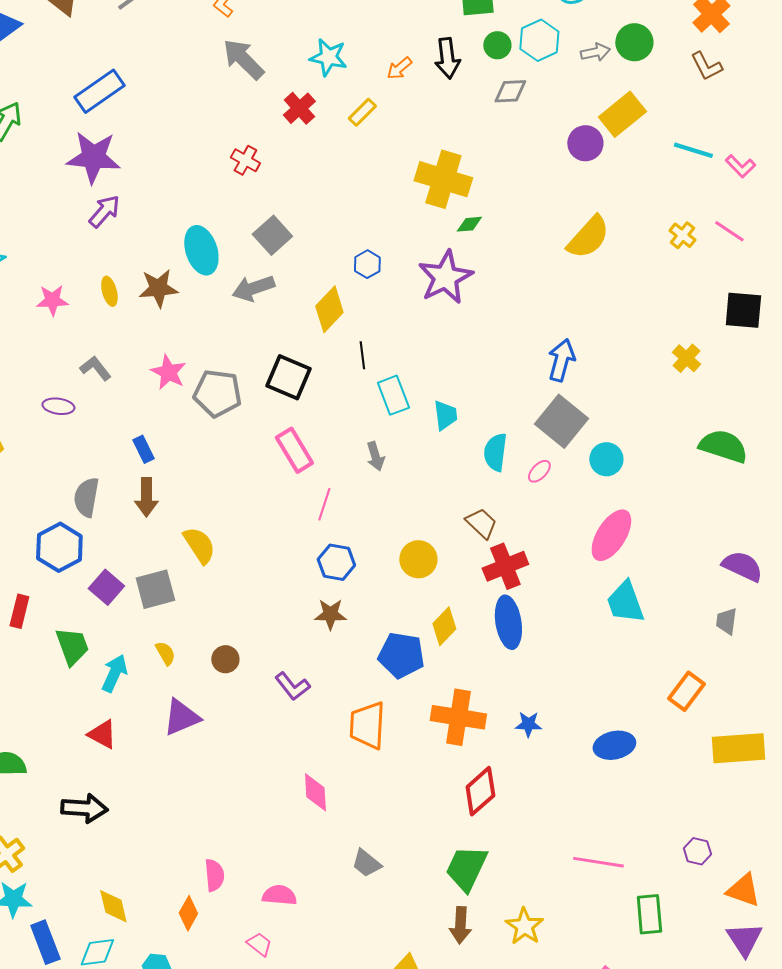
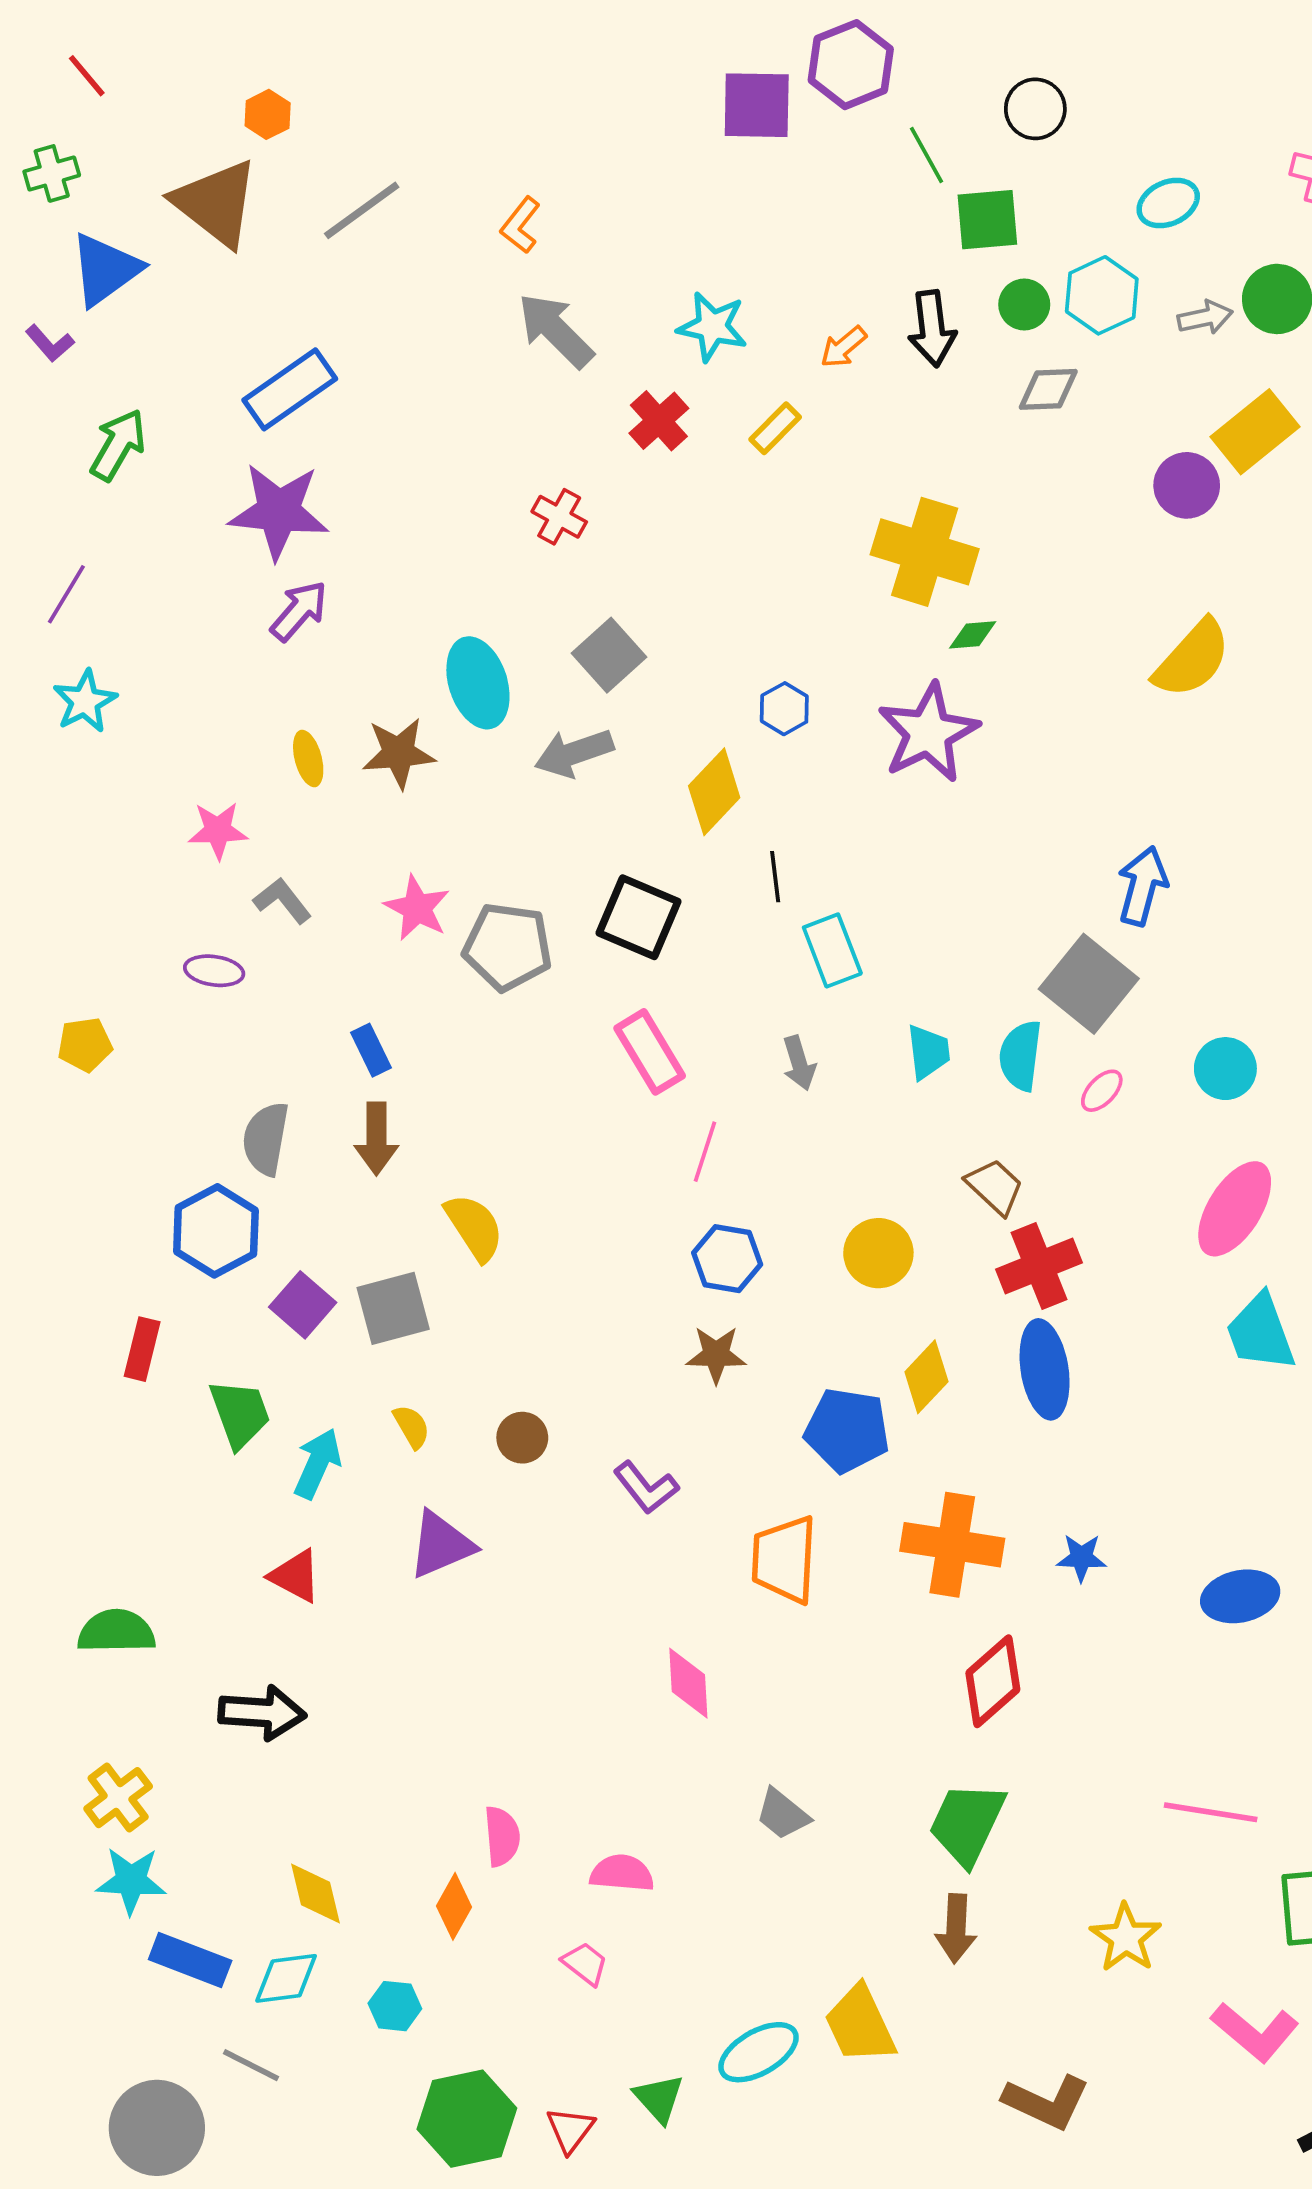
pink star: (52, 300) -> (218, 830), moved
cyan trapezoid: (445, 415) -> (928, 1052), moved
gray square: (561, 421) -> (1089, 984), moved
yellow star: (524, 926) -> (1126, 1938), moved
blue rectangle: (45, 942) -> (190, 1960), turned -48

